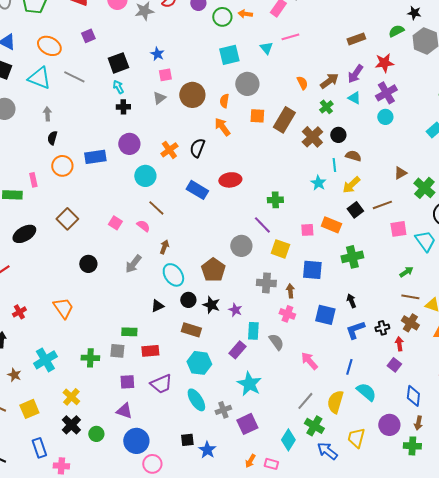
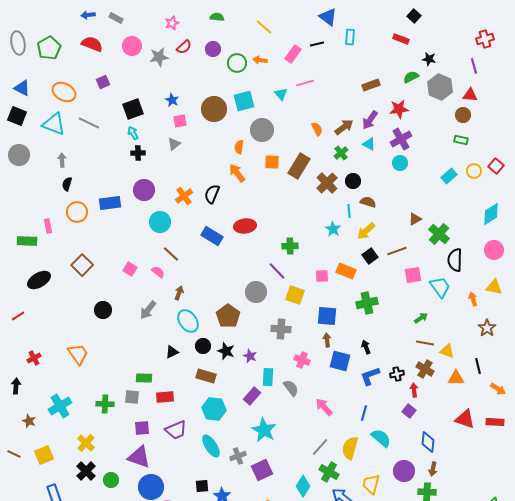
brown circle: (192, 95) -> (214, 109), moved
brown arrow: (290, 291) -> (327, 340), moved
purple triangle: (124, 411) -> (139, 457), size x1.4

